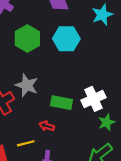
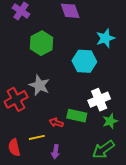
cyan star: (102, 15) -> (105, 38), moved
cyan hexagon: (66, 39) -> (84, 61), moved
green rectangle: (61, 103) -> (77, 116), moved

